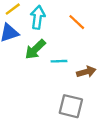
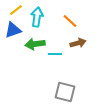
green arrow: (35, 49) -> (35, 44), turned 36
brown arrow: (86, 72) -> (78, 43), moved

